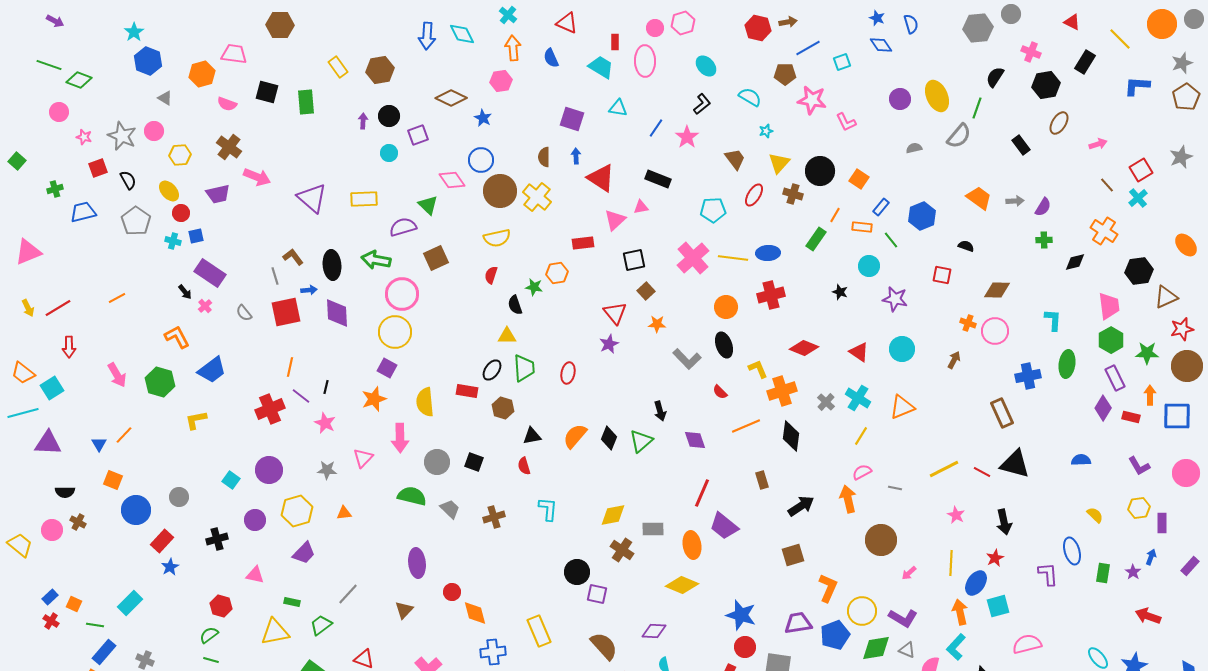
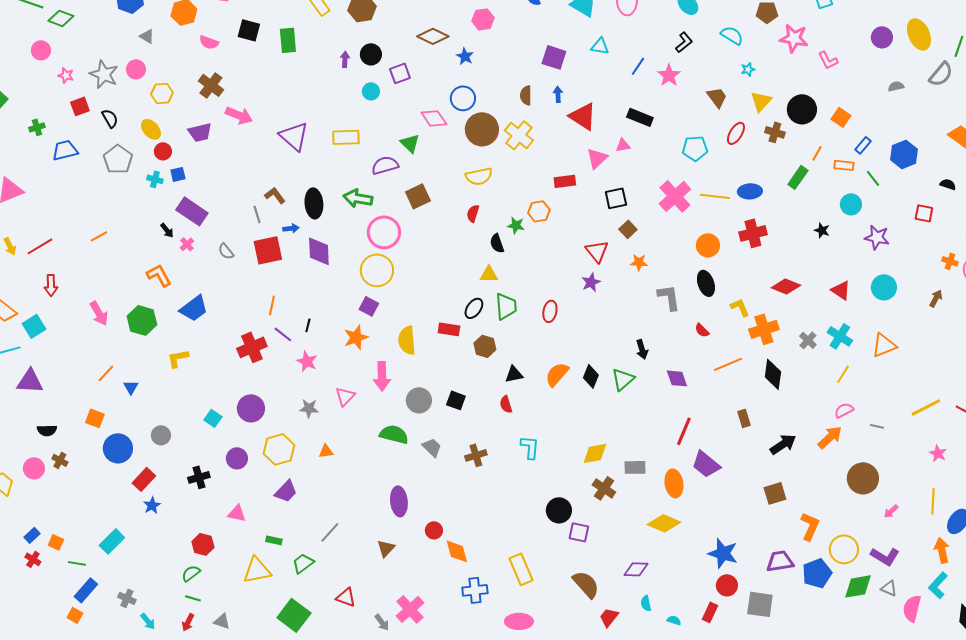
gray L-shape: (687, 359) -> (669, 297), turned -144
blue triangle: (99, 444) -> (131, 387), moved
orange arrow: (848, 499) -> (830, 437), turned 60

